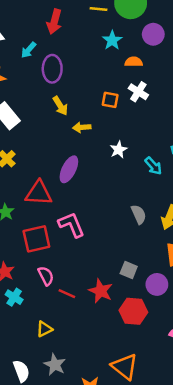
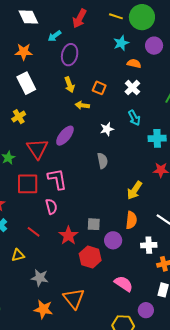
orange square: (110, 100) -> (99, 88), moved
cyan arrow: (153, 166) -> (134, 118), moved
red triangle: (39, 193) -> (37, 149), turned 40
gray semicircle: (139, 214) -> (103, 161), moved
gray square: (129, 270) -> (94, 224), turned -32
pink semicircle: (46, 276) -> (51, 207), moved
red line: (67, 294) -> (34, 232), moved
gray star: (55, 365) -> (40, 278), moved, turned -30

